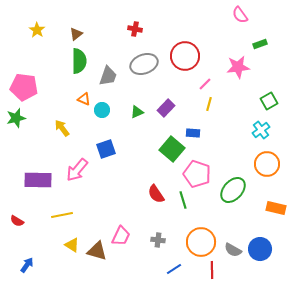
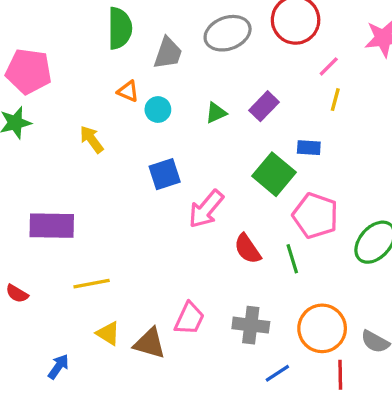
pink arrow: (77, 170) -> (206, 209), moved
gray cross: (158, 240) -> (251, 325), size x1.5
blue arrow: (27, 265) -> (58, 367), moved

